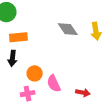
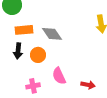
gray diamond: (68, 29) -> (52, 34), moved
orange circle: (35, 73) -> (38, 55), moved

